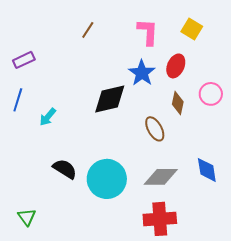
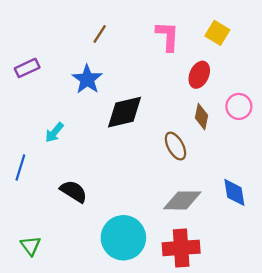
blue star: (142, 73) -> (87, 79), moved
blue line: (18, 100) -> (20, 168), moved
cyan circle: (107, 179) -> (123, 238), moved

